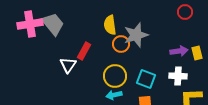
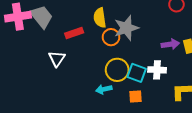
red rectangle: (84, 51) -> (74, 33), moved, turned 42
yellow circle: (115, 76) -> (117, 70), moved
white cross: (178, 76) -> (157, 70), moved

